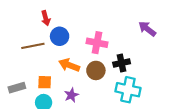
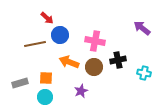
red arrow: (46, 18) -> (47, 18), turned -32
cyan cross: (128, 90) -> (144, 73), moved, size x0.6
purple star: (71, 95) -> (81, 91), moved

